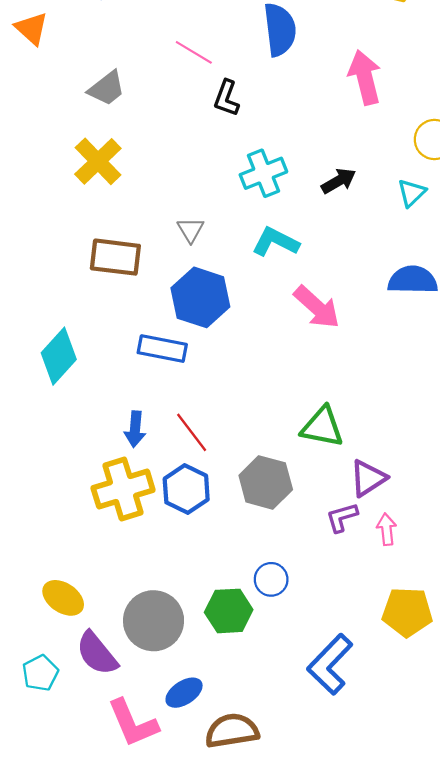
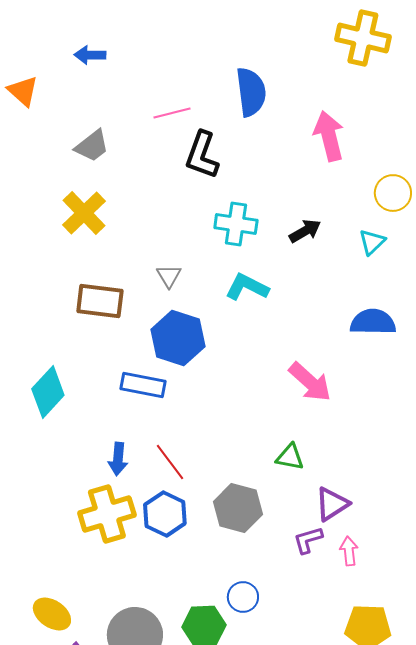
pink line: (194, 52) -> (172, 113), turned -45
black L-shape: (226, 98) -> (202, 155), size x1.4
cyan cross: (263, 173) -> (236, 224), turned 30
pink arrow: (317, 307) -> (310, 382), moved
green triangle: (322, 427) -> (290, 457), size x0.7

